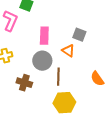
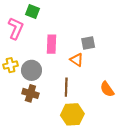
gray square: (79, 35) -> (88, 43), turned -32
gray circle: (42, 61) -> (31, 70), moved

